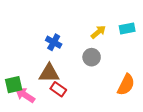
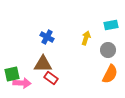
yellow arrow: (98, 32) -> (86, 38), moved, turned -32
gray circle: (92, 57) -> (108, 50), moved
pink arrow: (25, 95) -> (22, 83), turned 150

